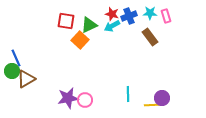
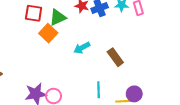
cyan arrow: (112, 26) -> (82, 48), moved
brown rectangle: (150, 37) -> (115, 57), moved

